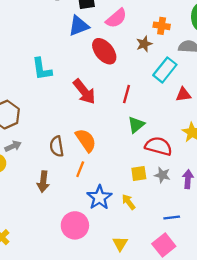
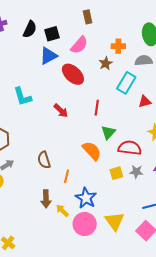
red arrow: (84, 92) -> (61, 111), size x0.7
orange semicircle: (86, 140) -> (92, 151), moved
brown arrow: (43, 182) -> (46, 199), moved
yellow arrow: (128, 202) -> (62, 211), moved
pink circle: (75, 225) -> (85, 224), moved
yellow triangle: (120, 244) -> (115, 221), moved, size x1.5

